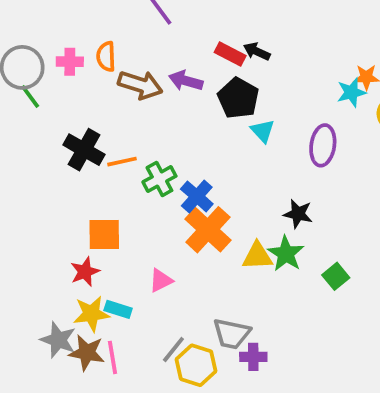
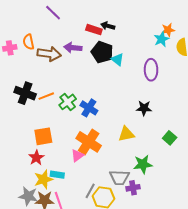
cyan triangle: (263, 131) -> (117, 59), moved
orange cross: (208, 230) -> (89, 142), moved
green star: (286, 254) -> (143, 164), moved, turned -30

